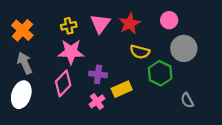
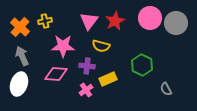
pink circle: (169, 20) -> (150, 18), size x1.5
yellow cross: (69, 26) -> (45, 21), moved
gray circle: (184, 48) -> (176, 23), moved
yellow semicircle: (140, 52) -> (101, 46), moved
pink diamond: (63, 83) -> (56, 74), turned 50

